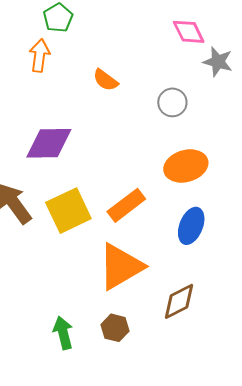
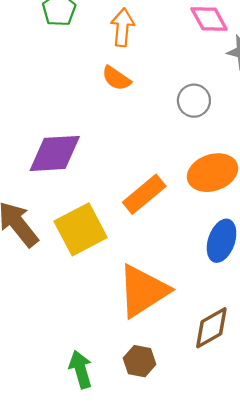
orange arrow: (40, 56) -> (122, 27), moved
orange rectangle: (126, 205) -> (144, 194), moved

